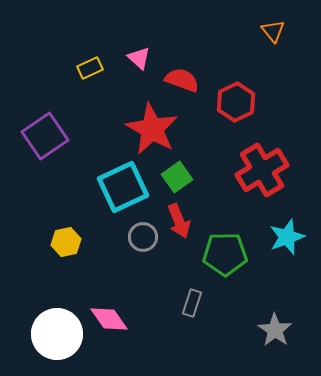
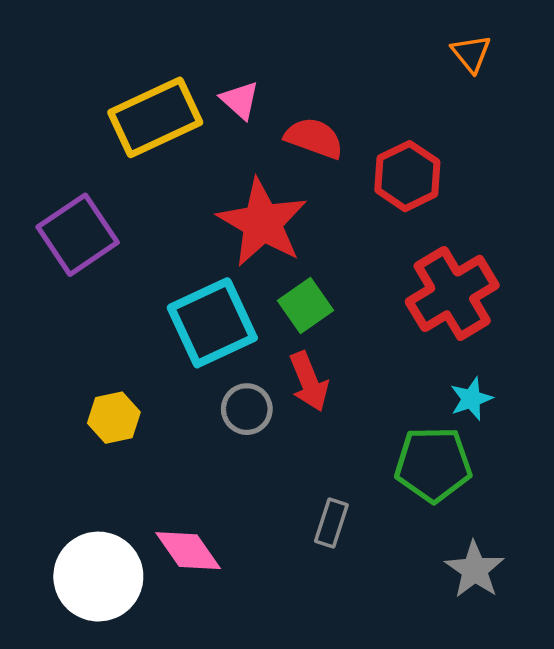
yellow rectangle: (90, 68) -> (155, 117), size x2.0
cyan star: (287, 237) -> (471, 399), moved, size x0.7
green pentagon: (225, 254) -> (433, 464), moved

